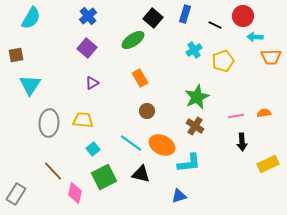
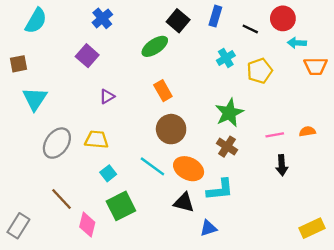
purple square: (87, 48) -> (87, 56), moved
brown circle: (147, 111) -> (171, 129), size x1.6
gray ellipse: (49, 123) -> (57, 143), turned 32
yellow rectangle: (268, 164) -> (312, 228), moved
black triangle: (141, 174) -> (184, 202), moved

